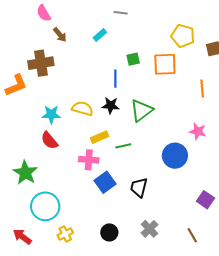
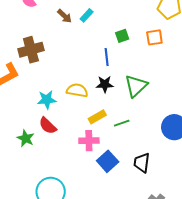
brown arrow: (60, 35) -> (65, 16), moved
orange square: (165, 64) -> (154, 37), size x0.7
green star: (25, 173) -> (26, 138), moved, size x0.7

